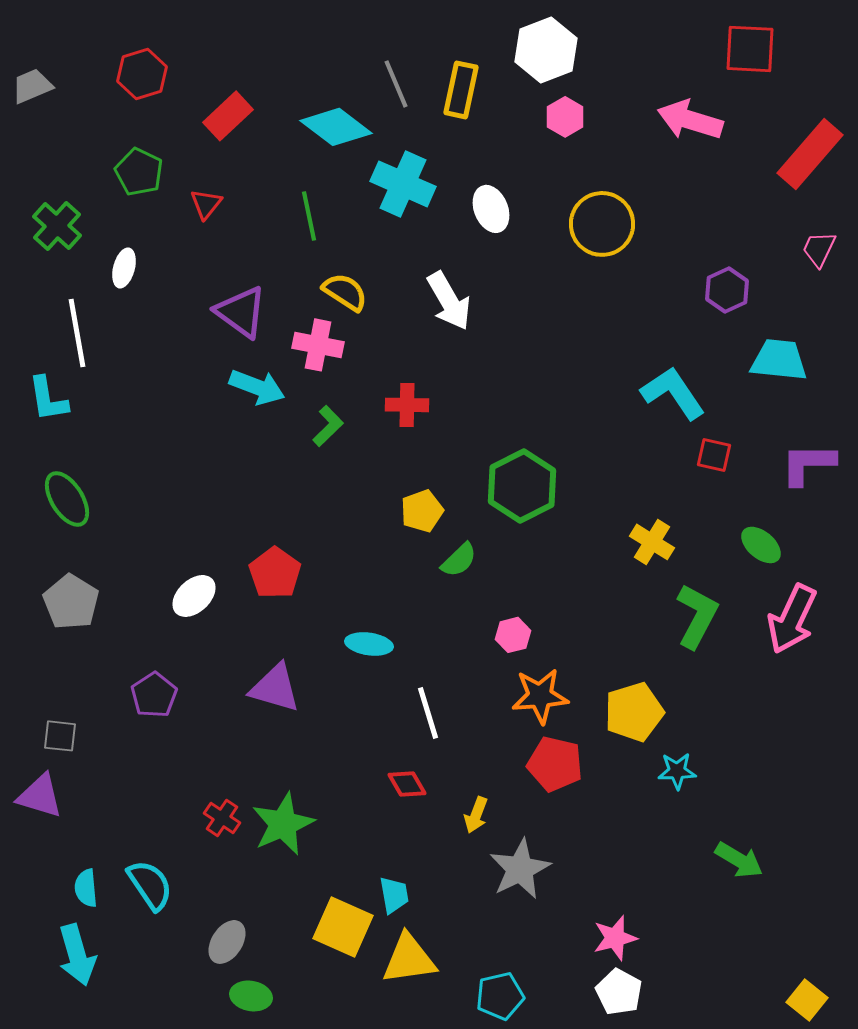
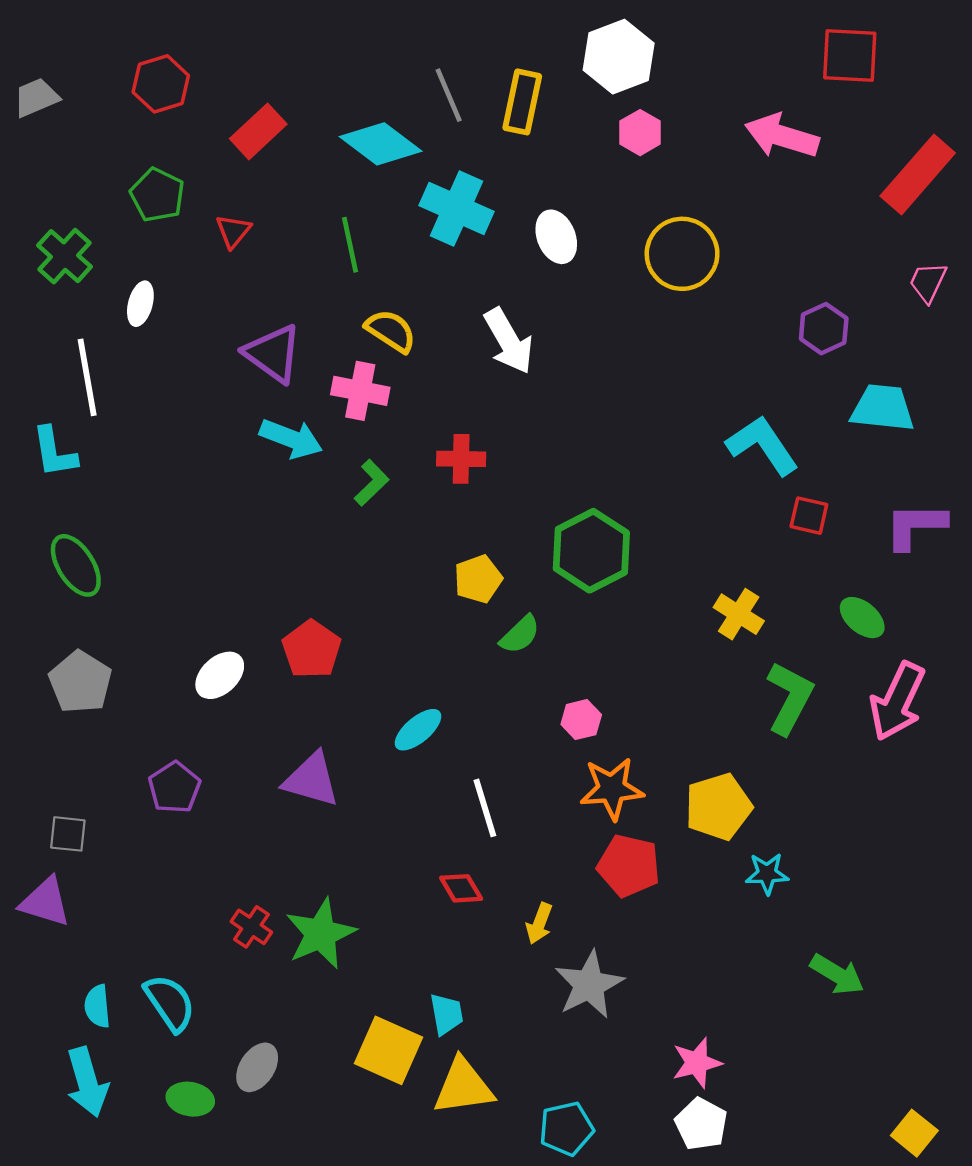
cyan ellipse: (369, 644) -> (418, 730), turned -48
green ellipse: (251, 996) -> (190, 1099), moved

